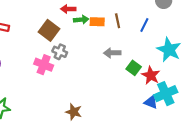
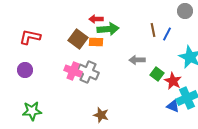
green arrow: (81, 20) -> (108, 29), size x1.5
brown line: (118, 21) -> (153, 30), moved
orange rectangle: (97, 22) -> (96, 42), moved
gray cross: (60, 52) -> (88, 72), moved, size x1.5

